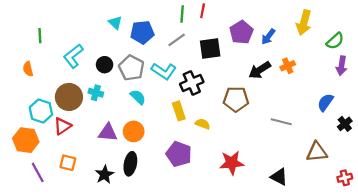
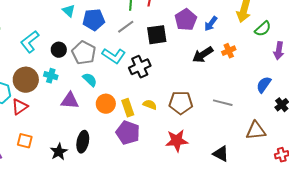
green semicircle: (335, 41) -> (263, 29), moved
brown pentagon: (236, 99) -> (181, 103), moved
yellow rectangle: (179, 111) -> (128, 108), moved
orange circle: (134, 131) -> (106, 104), moved
purple triangle: (108, 133) -> (70, 101), moved

